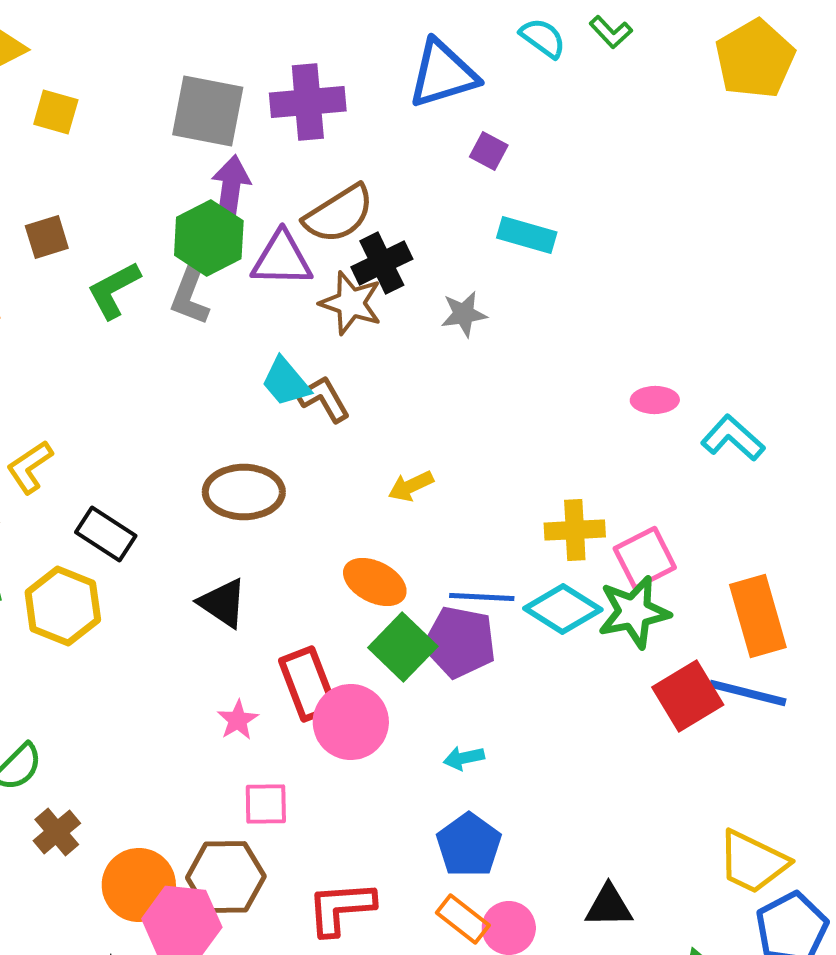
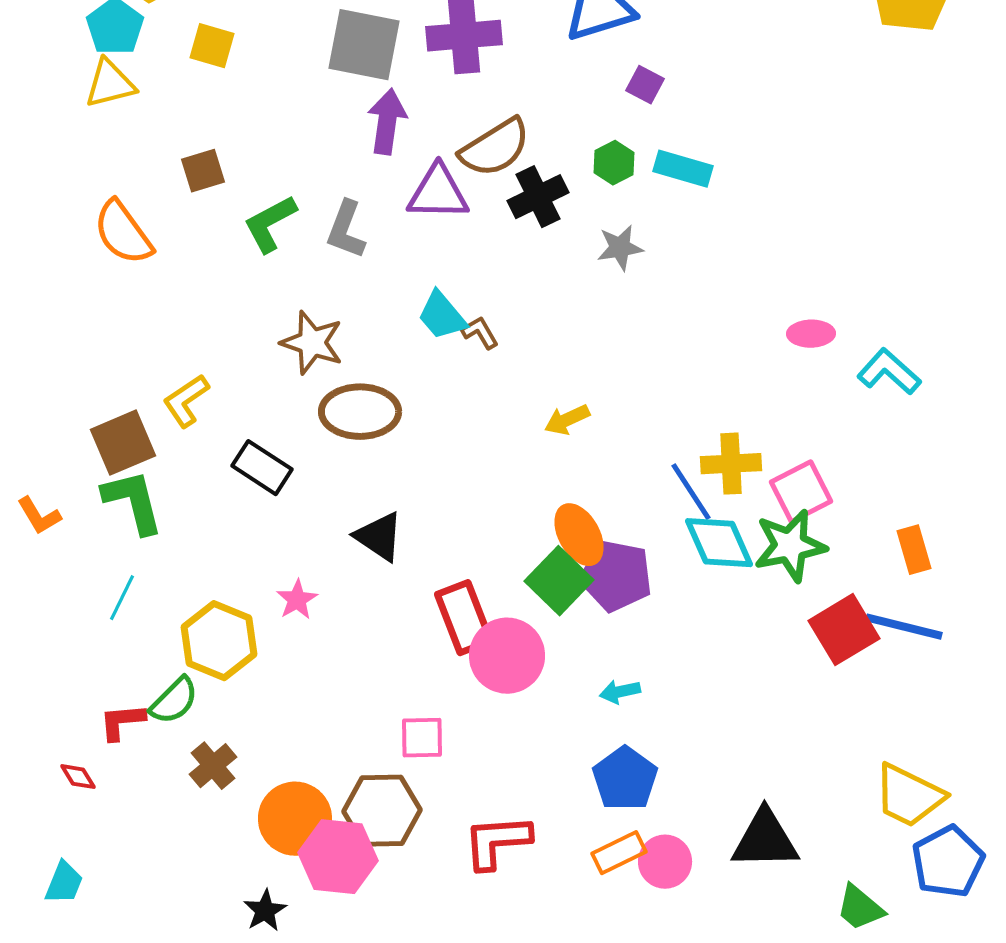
green hexagon: (209, 238) -> (614, 163), moved, size x0.6
brown star: (351, 303) -> (312, 343), moved
brown L-shape: (324, 399) -> (480, 333), size x0.7
brown ellipse: (244, 492) -> (360, 412), moved
orange ellipse: (375, 582) -> (579, 535), moved, turned 34
blue line: (482, 597) -> (691, 492), moved, turned 54
yellow hexagon: (63, 606) -> (219, 641), moved
cyan diamond: (563, 609) -> (719, 543), turned 34
orange rectangle: (758, 616) -> (914, 550), size x0.6
pink star: (238, 720) -> (297, 600), moved
black triangle: (609, 906) -> (765, 840), size x1.4
orange rectangle: (463, 919) -> (619, 853), turned -64

